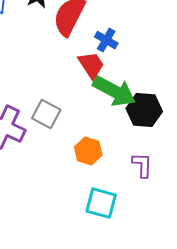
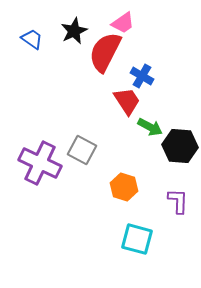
green arrow: (114, 91) -> (150, 127), size x0.6

